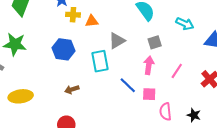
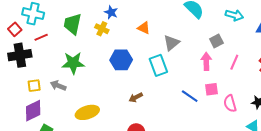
yellow cross: (73, 15) -> (102, 29), moved, turned 32
orange triangle: (92, 21) -> (144, 28), turned 40
gray square: (155, 42) -> (216, 41), moved
blue line: (128, 85) -> (190, 96), moved

